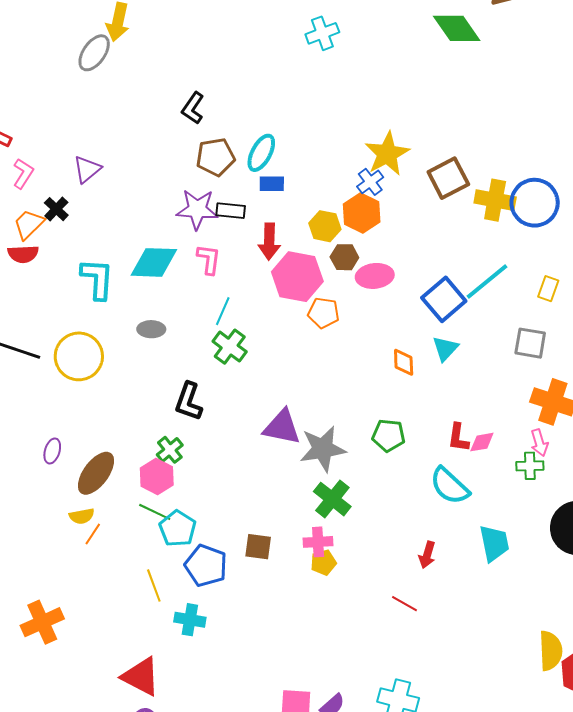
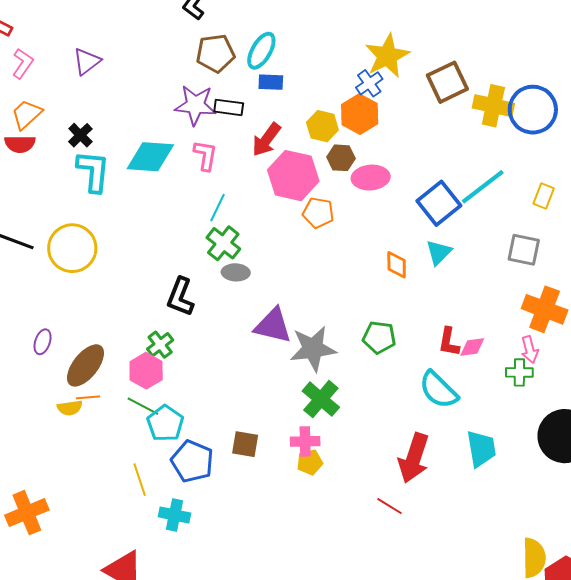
black cross: (56, 209) -> (80, 135), moved
red arrow: (269, 241) -> (266, 140), turned 33
gray ellipse: (151, 329) -> (236, 272), moved
orange line: (93, 534) -> (88, 397), moved, turned 50
red arrow: (427, 555) -> (414, 458), size x1.8

